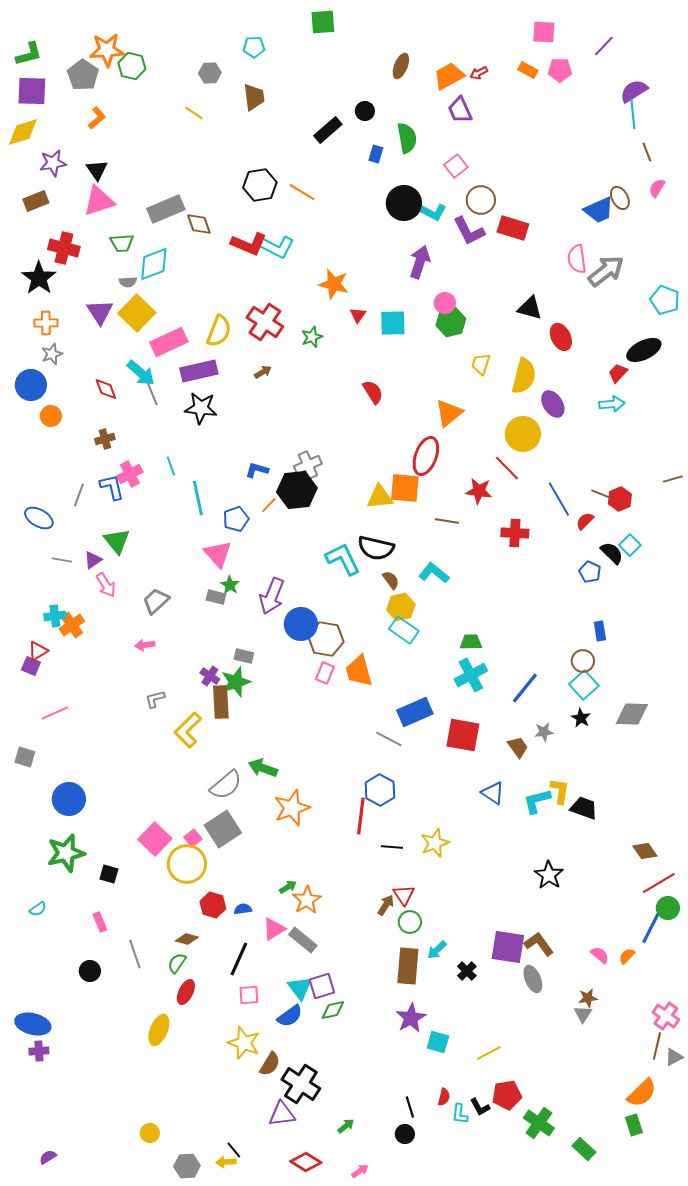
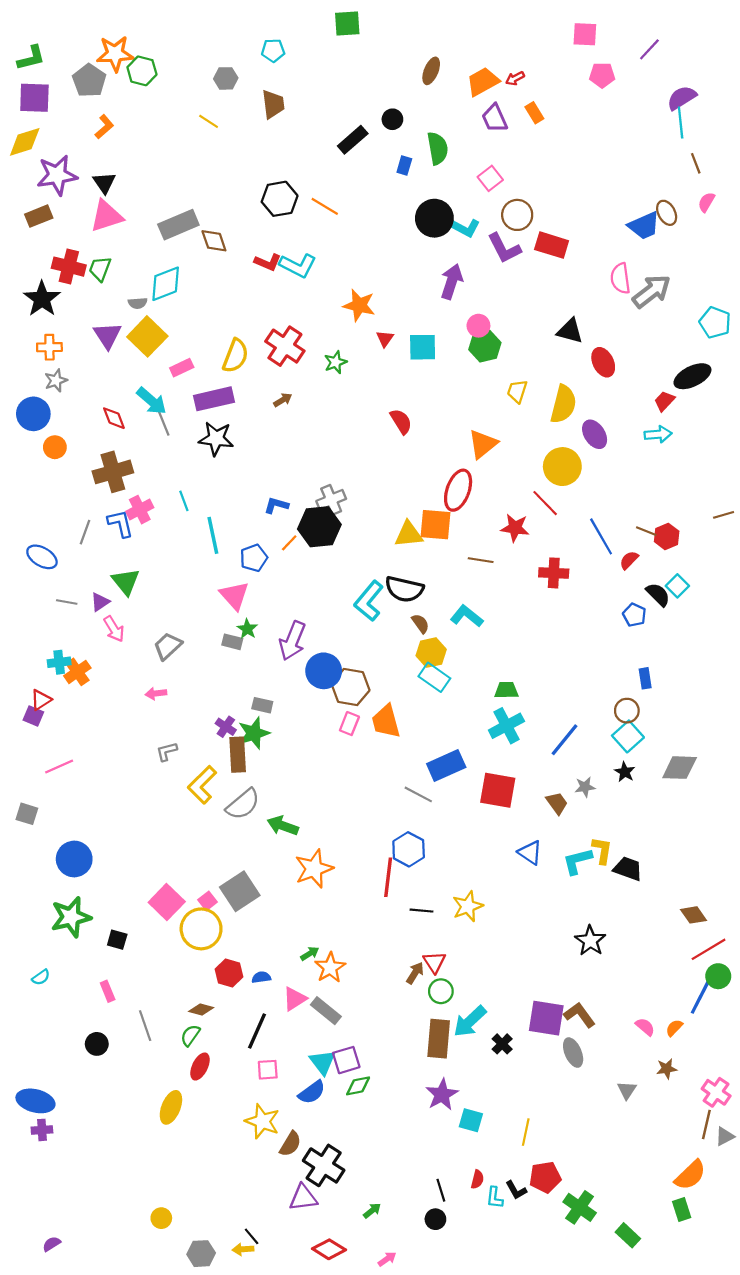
orange rectangle: (528, 70) -> (534, 113), moved, turned 30
purple star: (53, 163) -> (57, 175), size x1.4
green trapezoid: (122, 243) -> (100, 269), moved, turned 115
red L-shape: (249, 244) -> (268, 262), size x0.7
pink rectangle: (169, 342) -> (182, 368), size x0.6
brown cross: (105, 439) -> (113, 472), size x1.8
cyan L-shape: (343, 559) -> (369, 601), turned -114
gray semicircle: (226, 785) -> (243, 804), moved
cyan arrow: (437, 950) -> (470, 1021), size x1.6
brown star: (588, 998) -> (667, 1069), moved
yellow line: (489, 1053) -> (526, 1132), turned -50

